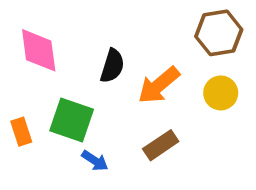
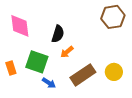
orange arrow: (159, 85) -> (67, 52), moved, size x0.6
yellow circle: (221, 93) -> (114, 72), moved
brown rectangle: (161, 145) -> (83, 75), size x1.4

